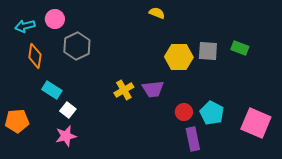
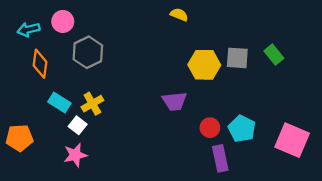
green rectangle: (240, 48) -> (274, 55), turned 30
yellow cross: (124, 90) -> (92, 104), moved

